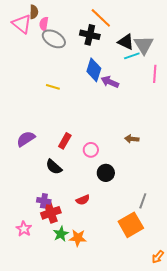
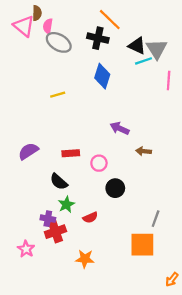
purple arrow: (110, 82) -> (120, 128), moved
yellow line: (53, 87) -> (58, 95), turned -32
red rectangle: (65, 141) -> (71, 153), turned 56
orange square: (131, 225) -> (142, 245), turned 30
green star: (61, 234) -> (66, 204), moved

